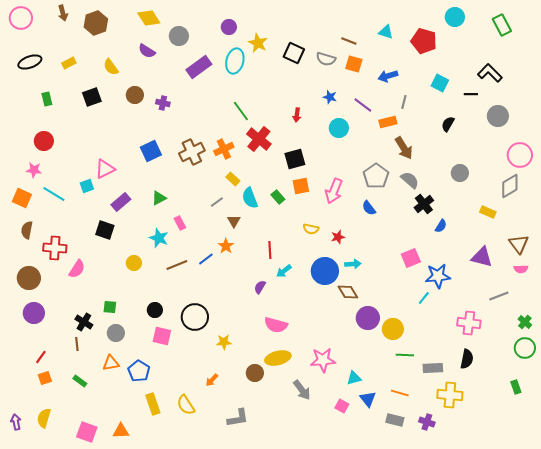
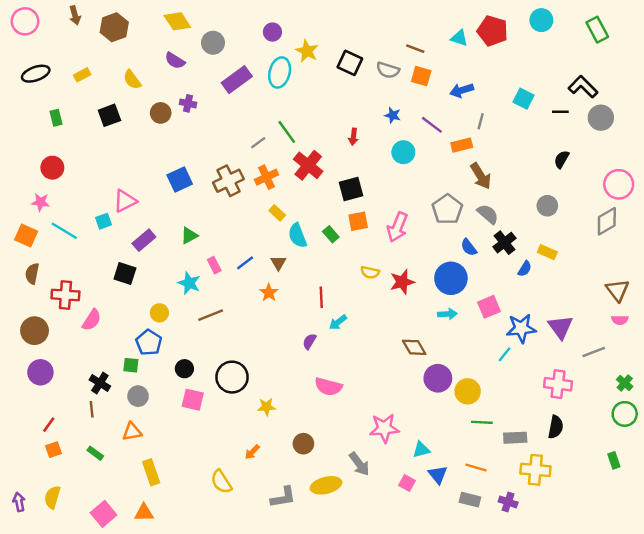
red pentagon: (424, 41) -> (493, 31), moved
purple cross: (163, 103) -> (188, 103), moved
gray circle: (498, 116) -> (601, 118), moved
black semicircle: (448, 124) -> (562, 159), moved
gray line: (217, 202) -> (258, 143), moved
blue semicircle: (369, 208) -> (469, 247), moved
yellow rectangle: (488, 212) -> (547, 252), moved
red star: (338, 237) -> (402, 282), size x1.5
purple triangle: (482, 257) -> (560, 327), moved, turned 40
blue line: (206, 259) -> (245, 263), moved
cyan arrow: (353, 264) -> (447, 314), moved
blue circle: (325, 271) -> (451, 278), moved
yellow ellipse: (278, 358) -> (326, 485), moved
blue pentagon: (139, 371) -> (149, 343), moved
yellow rectangle: (153, 404) -> (151, 472), moved
pink square: (87, 432) -> (104, 514), turned 30

